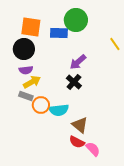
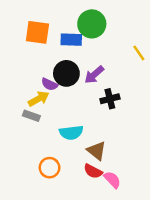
black circle: (24, 49) -> (66, 73), moved
purple semicircle: (26, 70) -> (50, 84), moved, turned 32
black cross: (74, 82) -> (110, 99), moved, turned 35
orange circle: (41, 105) -> (50, 168), moved

